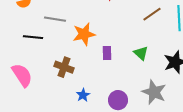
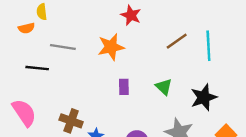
orange star: (84, 34) -> (111, 47), moved
brown cross: (64, 67) -> (71, 121), moved

